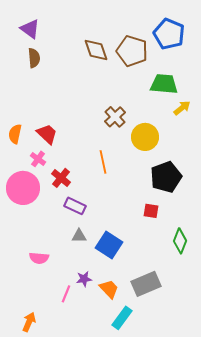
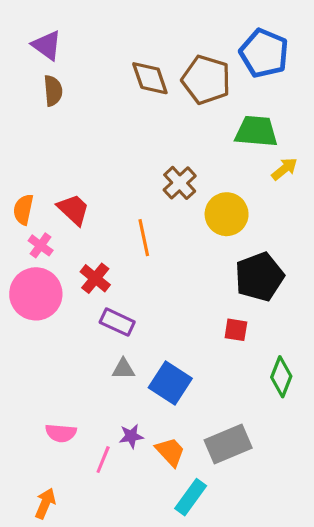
pink cross: (38, 159) -> (41, 245), moved
orange line: (103, 162) -> (144, 238), moved
pink semicircle: (39, 258) -> (61, 433), moved

